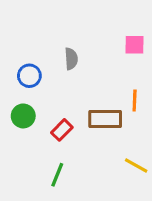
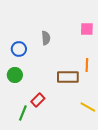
red rectangle: (62, 130) -> (38, 100), moved
green line: (57, 175) -> (23, 113), moved

